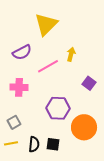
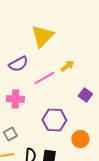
yellow arrow: (71, 54) -> (67, 66), turned 40
orange circle: (84, 127) -> (80, 139), size x0.7

